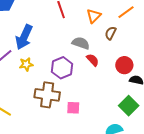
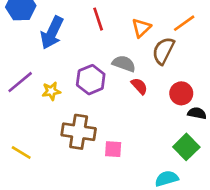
brown semicircle: (111, 33) -> (163, 51), size x1.5
blue arrow: (24, 37) -> (52, 33), moved
purple hexagon: (62, 68) -> (91, 80), moved

